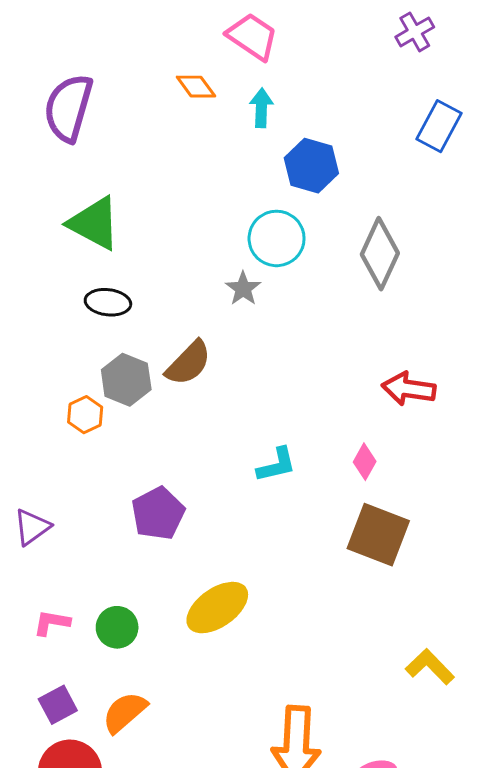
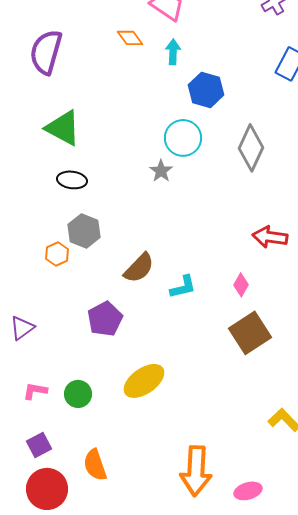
brown semicircle: (188, 363) -> (139, 268), moved
brown square: (378, 535) -> (250, 333), turned 36
orange semicircle: (125, 712) -> (95, 465), moved, turned -68

